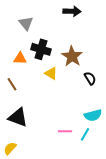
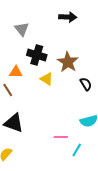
orange triangle: (20, 58) -> (16, 72), moved
cyan line: (85, 134) -> (77, 150), moved

